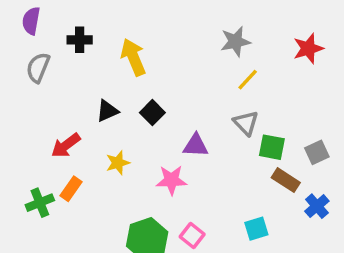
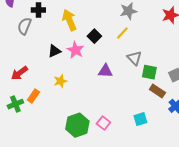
gray semicircle: (38, 68) -> (24, 26), moved
yellow line: (248, 80) -> (122, 33), moved
black square: (152, 113) -> (94, 36), moved
red arrow: (66, 145) -> (19, 73), moved
pink star: (171, 180) -> (75, 50), moved, turned 30

